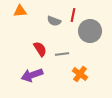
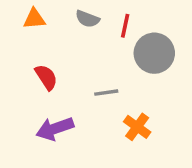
gray semicircle: (54, 21) -> (87, 19), moved
red semicircle: (40, 49) -> (46, 77), moved

